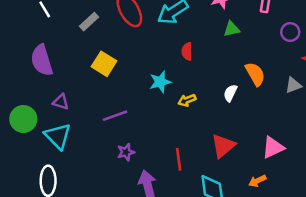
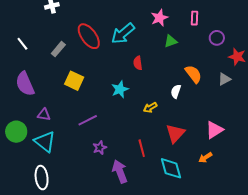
yellow arrow: (187, 100) -> (150, 107), moved

